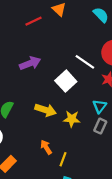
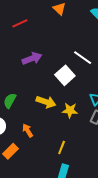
red line: (34, 21) -> (20, 23), moved
orange arrow: (46, 147) -> (28, 131), moved

